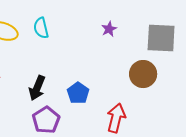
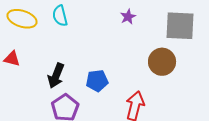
blue pentagon: (78, 93) -> (97, 81), turned 30

